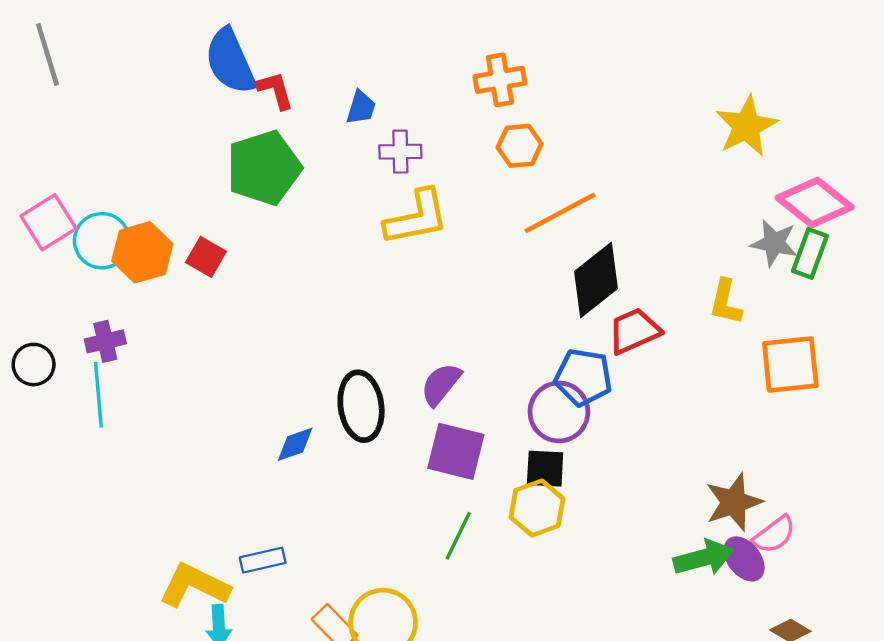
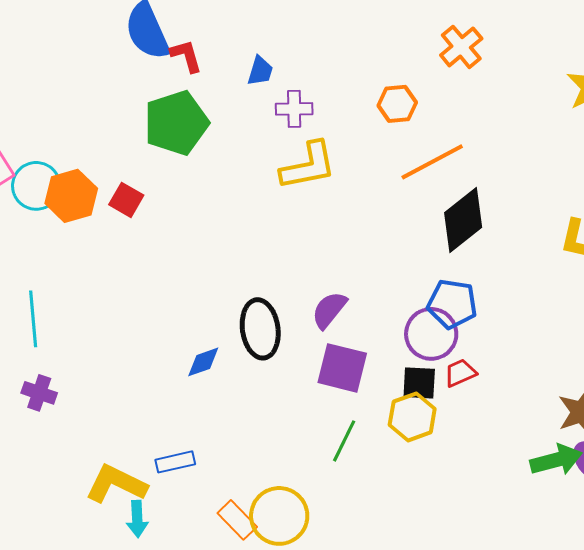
orange cross: (500, 80) -> (461, 47), moved, turned -30
red trapezoid: (634, 331) -> (460, 373), moved, size x0.7
purple cross: (105, 341) -> (39, 393), moved, turned 32

